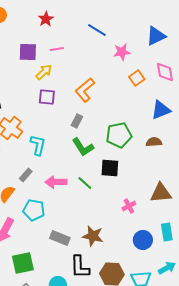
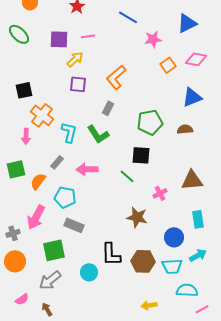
pink diamond: (165, 72) -> (196, 59), turned -70
green L-shape: (83, 147) -> (98, 134), moved
green line: (85, 183) -> (127, 176), moved
brown star: (93, 236) -> (137, 217), moved
gray rectangle: (60, 238) -> (74, 225), moved
blue circle: (143, 240) -> (174, 237), moved

